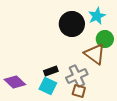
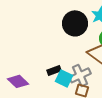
cyan square: (48, 86) -> (64, 78), moved

